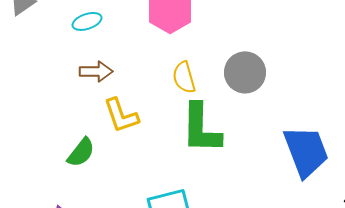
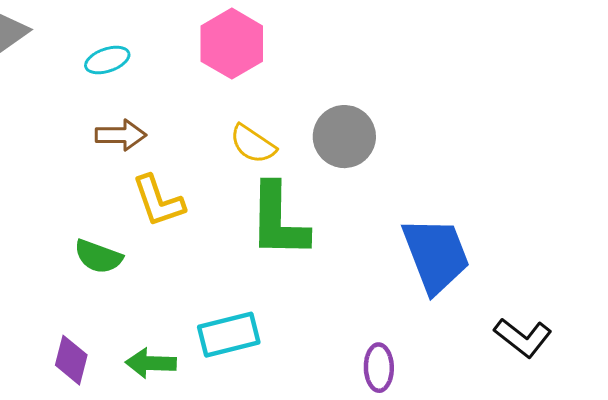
yellow semicircle: (184, 77) -> (253, 144), turned -40
green semicircle: (81, 152) -> (98, 257), turned 72

